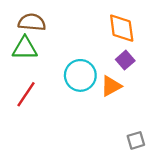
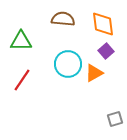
brown semicircle: (32, 22) -> (63, 19), moved

